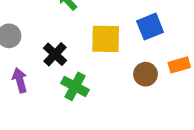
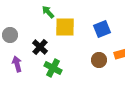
yellow square: (106, 39) -> (65, 27), moved

